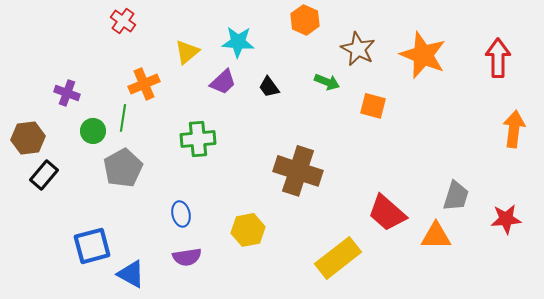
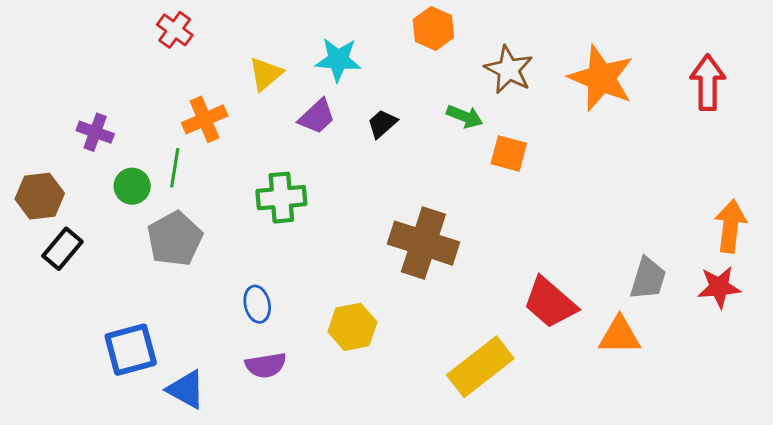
black trapezoid: (269, 87) -> (382, 124), turned 85
orange square: (373, 106) -> (509, 153), moved
orange arrow: (514, 129) -> (730, 226), moved
red star: (506, 219) -> (719, 287), moved

